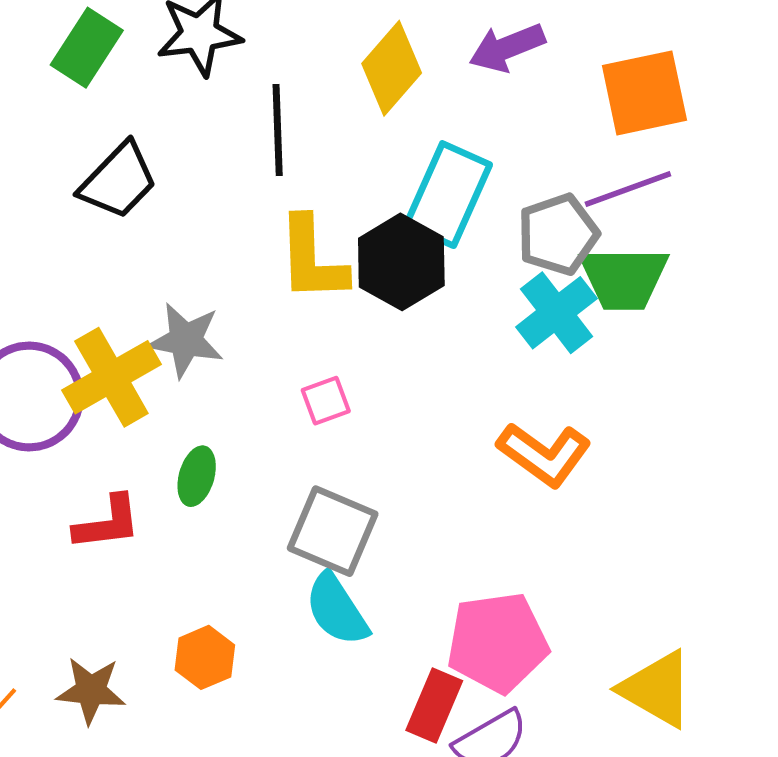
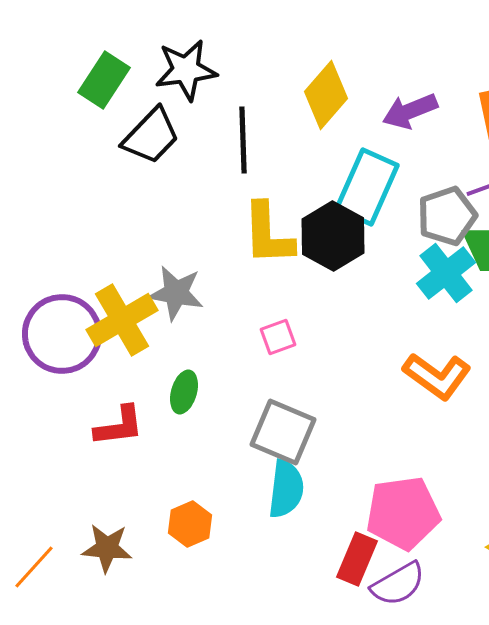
purple arrow: (507, 48) -> (410, 111), moved
black trapezoid: (118, 181) -> (151, 136), moved
cyan semicircle: (337, 609) -> (286, 489), turned -140

